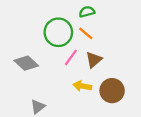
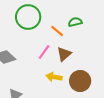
green semicircle: (87, 12) -> (75, 22), moved
green circle: (58, 32) -> (28, 17), moved

